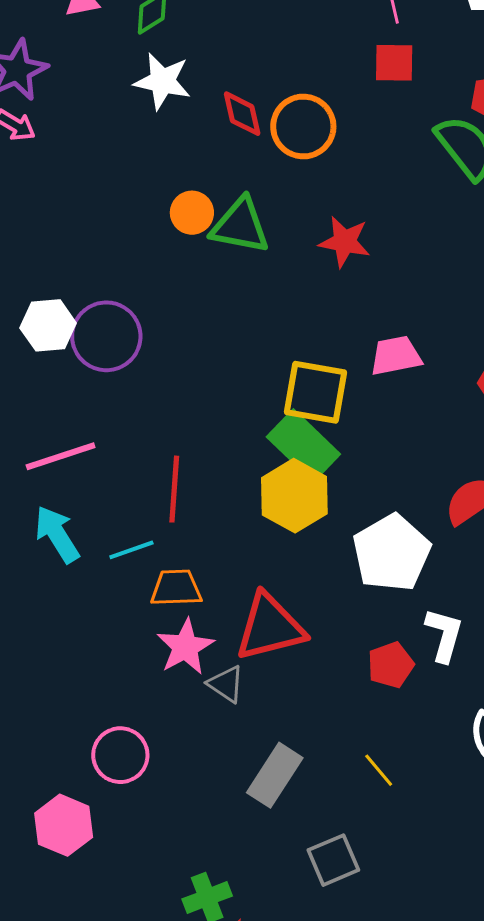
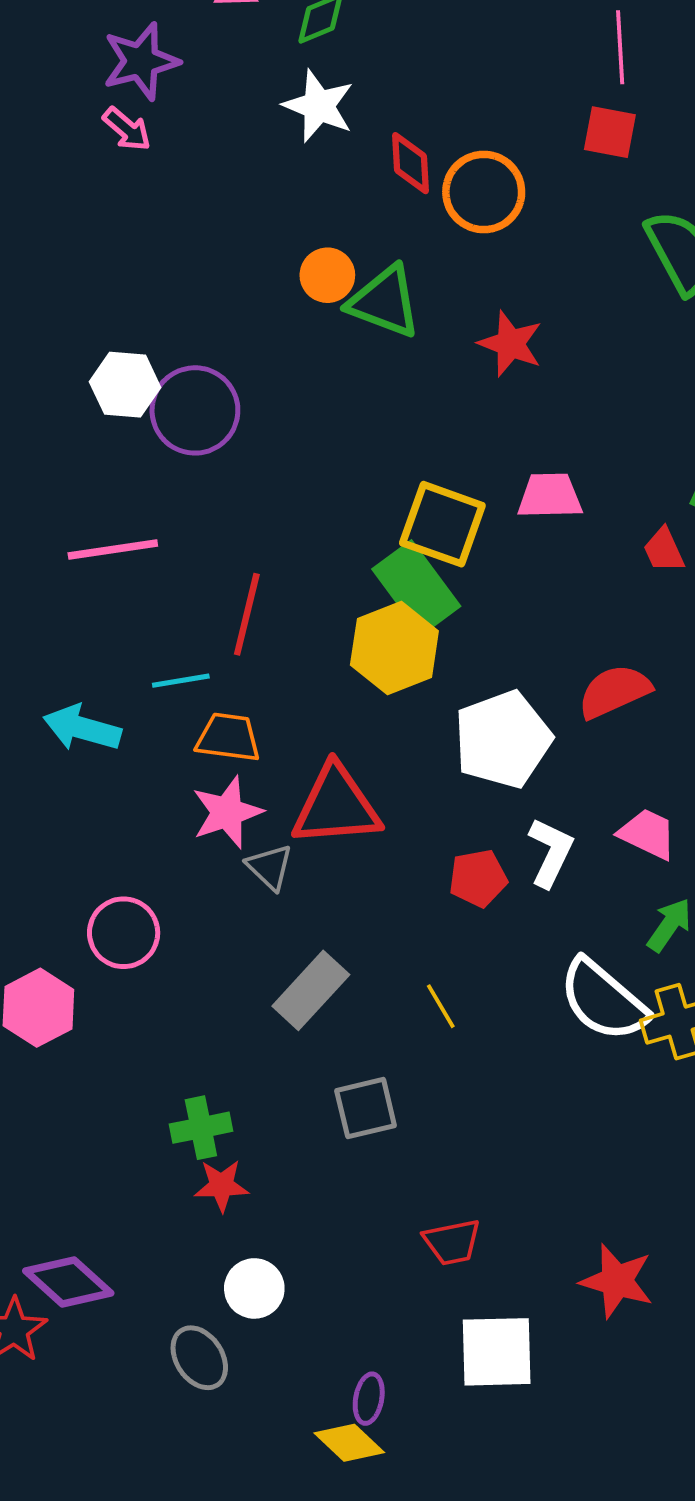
cyan arrow: (57, 534) -> (82, 728), moved, turned -52

